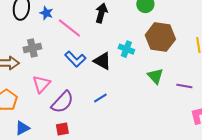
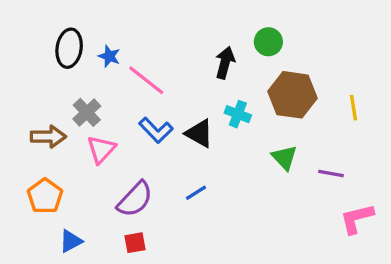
black arrow: (101, 13) -> (225, 63), moved
gray cross: (32, 48) -> (87, 112), turned -30
pink triangle: (41, 84) -> (101, 149), moved

